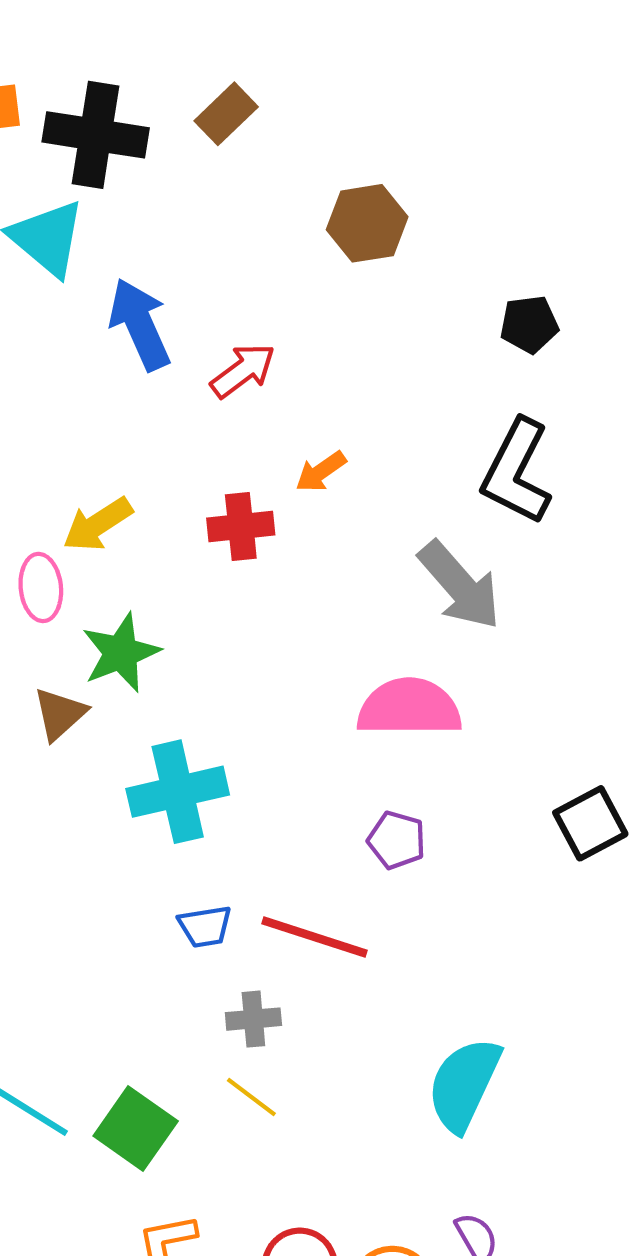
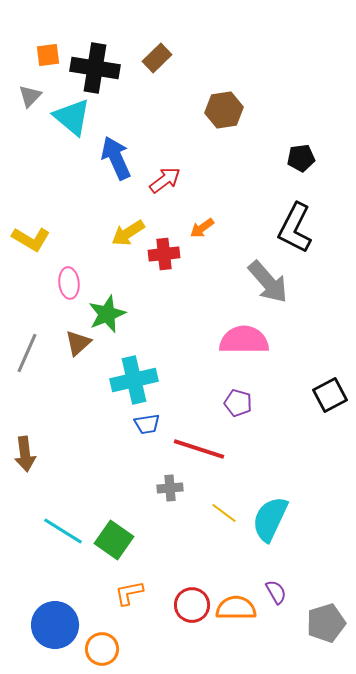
yellow arrow: (98, 524) -> (128, 233), moved
blue trapezoid: (205, 926) -> (147, 424), moved
yellow line: (251, 1097) -> (224, 513), moved

